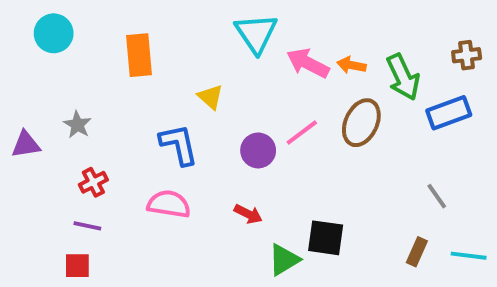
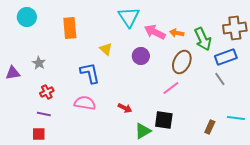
brown cross: (467, 55) -> (235, 28), size x1.6
pink line: (302, 133) -> (171, 88), moved
purple circle: (258, 150) -> (141, 56), moved
gray line: (437, 196) -> (220, 79), moved
cyan line: (469, 256) -> (236, 118), moved

